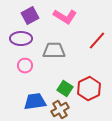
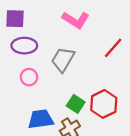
purple square: (30, 16) -> (15, 19), moved, turned 30
gray trapezoid: (54, 51) -> (63, 60), turned -60

